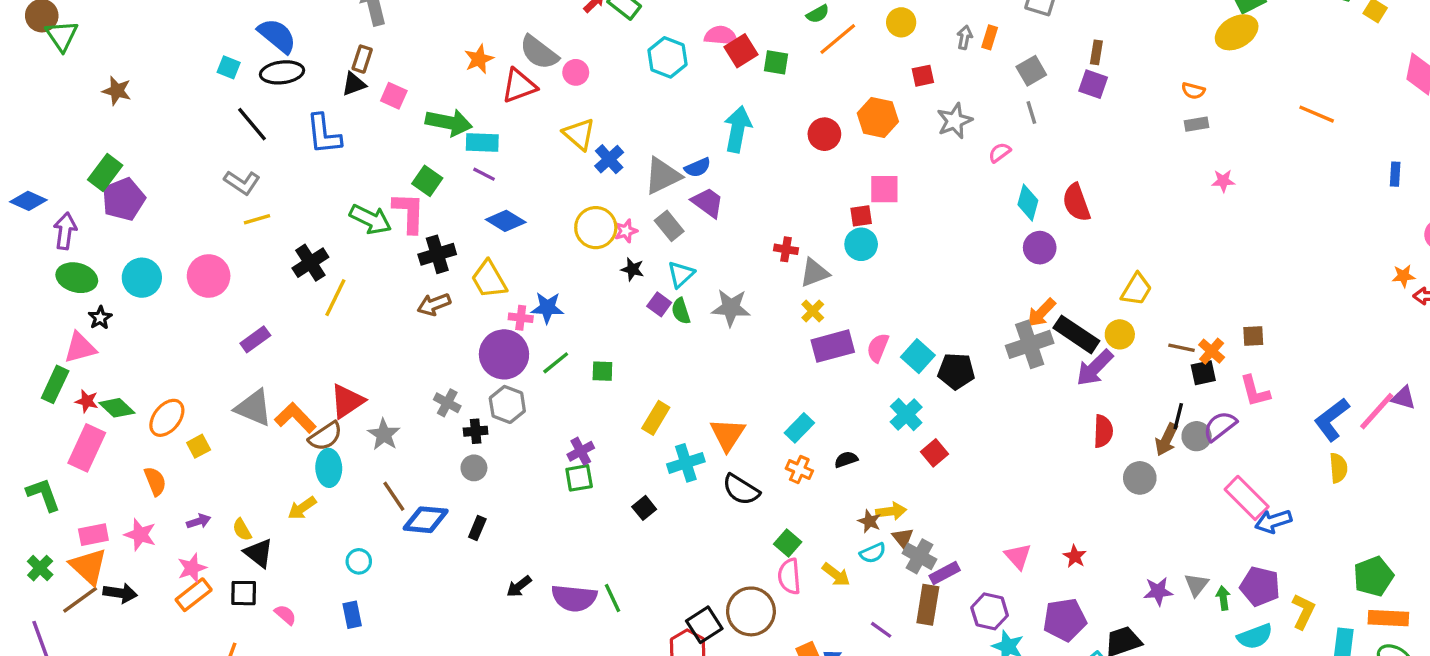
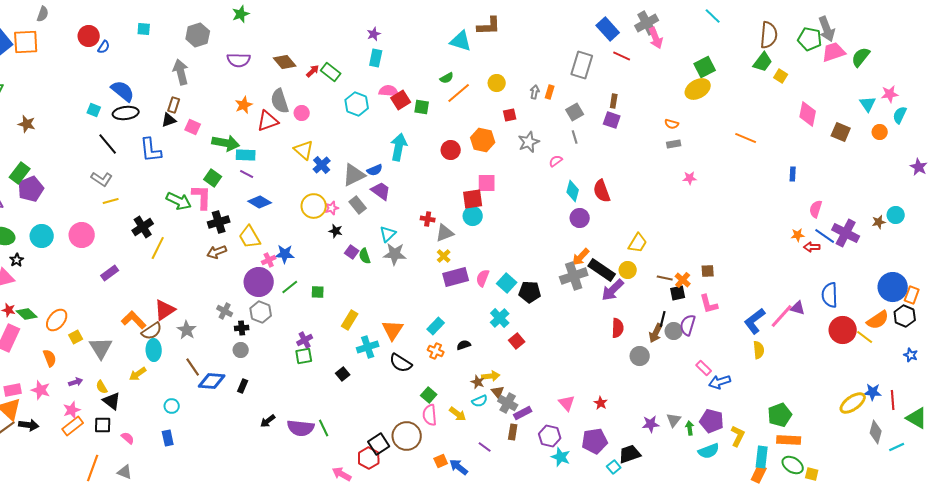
gray semicircle: (539, 52) -> (280, 101), turned 35
red square: (861, 216) -> (473, 199), size x1.5
cyan triangle: (681, 274) -> (388, 234), moved
pink cross: (521, 318) -> (269, 260), turned -32
gray triangle: (254, 408) -> (101, 348), moved, turned 35
purple semicircle: (1220, 426) -> (688, 325), turned -35
pink rectangle: (1247, 498) -> (704, 368), size x0.6
brown rectangle: (928, 605) -> (513, 432), size x0.7

